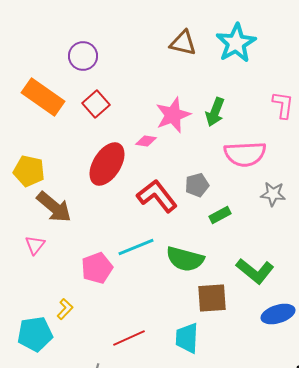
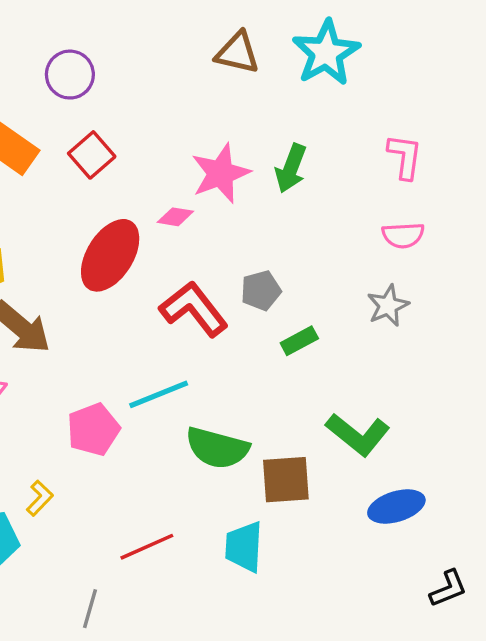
pink semicircle: (245, 154) -> (403, 235), moved, size x0.6
gray star: (273, 194) -> (388, 306), turned -30
green semicircle: (185, 259) -> (217, 448), moved

